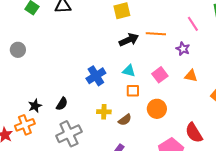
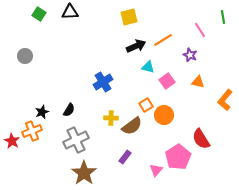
orange line: (156, 34) -> (163, 40), turned -36
cyan triangle: (129, 71) -> (148, 67), moved
orange square: (133, 91) -> (146, 105), moved, turned -32
brown semicircle: (125, 120) -> (132, 126), size x1.5

